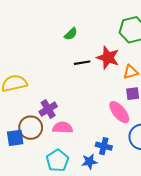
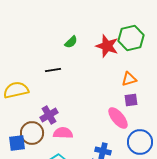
red star: (108, 58) -> (107, 46), moved
black line: (82, 63) -> (53, 70), moved

